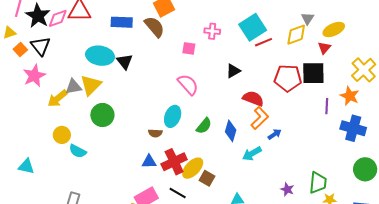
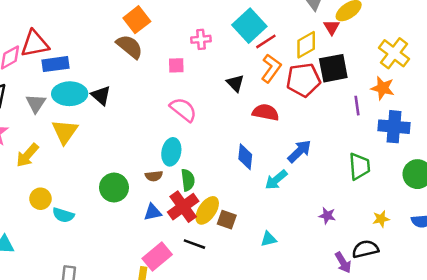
blue rectangle: (122, 22) -> (55, 64), moved
yellow diamond: (296, 35) -> (306, 45), moved
red triangle: (324, 48) -> (332, 27), moved
black triangle: (233, 71) -> (235, 83), turned -35
gray triangle: (74, 87) -> (36, 103), moved, turned -36
green circle: (102, 115) -> (114, 188), moved
orange L-shape: (260, 118) -> (271, 68), moved
green semicircle: (204, 126) -> (188, 180), moved, turned -36
blue arrow: (275, 134) -> (299, 151), size x1.5
green trapezoid: (318, 183) -> (359, 166), moved

